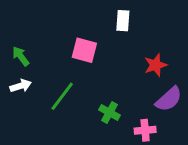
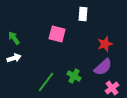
green line: (62, 96) -> (46, 82), moved
purple semicircle: (169, 99) -> (103, 67), moved
pink cross: (145, 130) -> (112, 88), moved, turned -32

